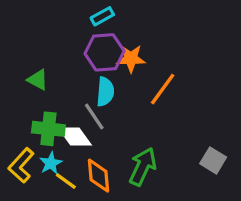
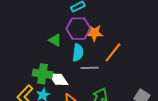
green triangle: (38, 80) -> (55, 40), moved
gray line: (94, 117) -> (90, 68), moved, turned -60

